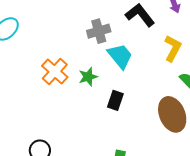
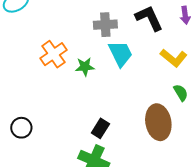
yellow L-shape: (173, 48) -> (174, 58), turned 88
black rectangle: (115, 100) -> (100, 128), moved

